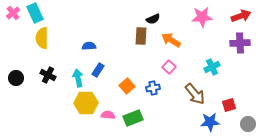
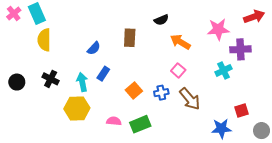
pink star: (202, 17) -> (218, 29), moved
brown rectangle: (141, 36) -> (130, 38), moved
purple cross: (240, 43) -> (240, 49), moved
blue semicircle: (89, 46) -> (94, 48), turned 136
brown arrow: (195, 94) -> (190, 99), moved
yellow hexagon: (86, 103) -> (77, 108), moved

